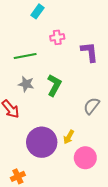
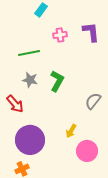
purple L-shape: (89, 52) -> (91, 32), moved
purple circle: (42, 142) -> (30, 140), moved

